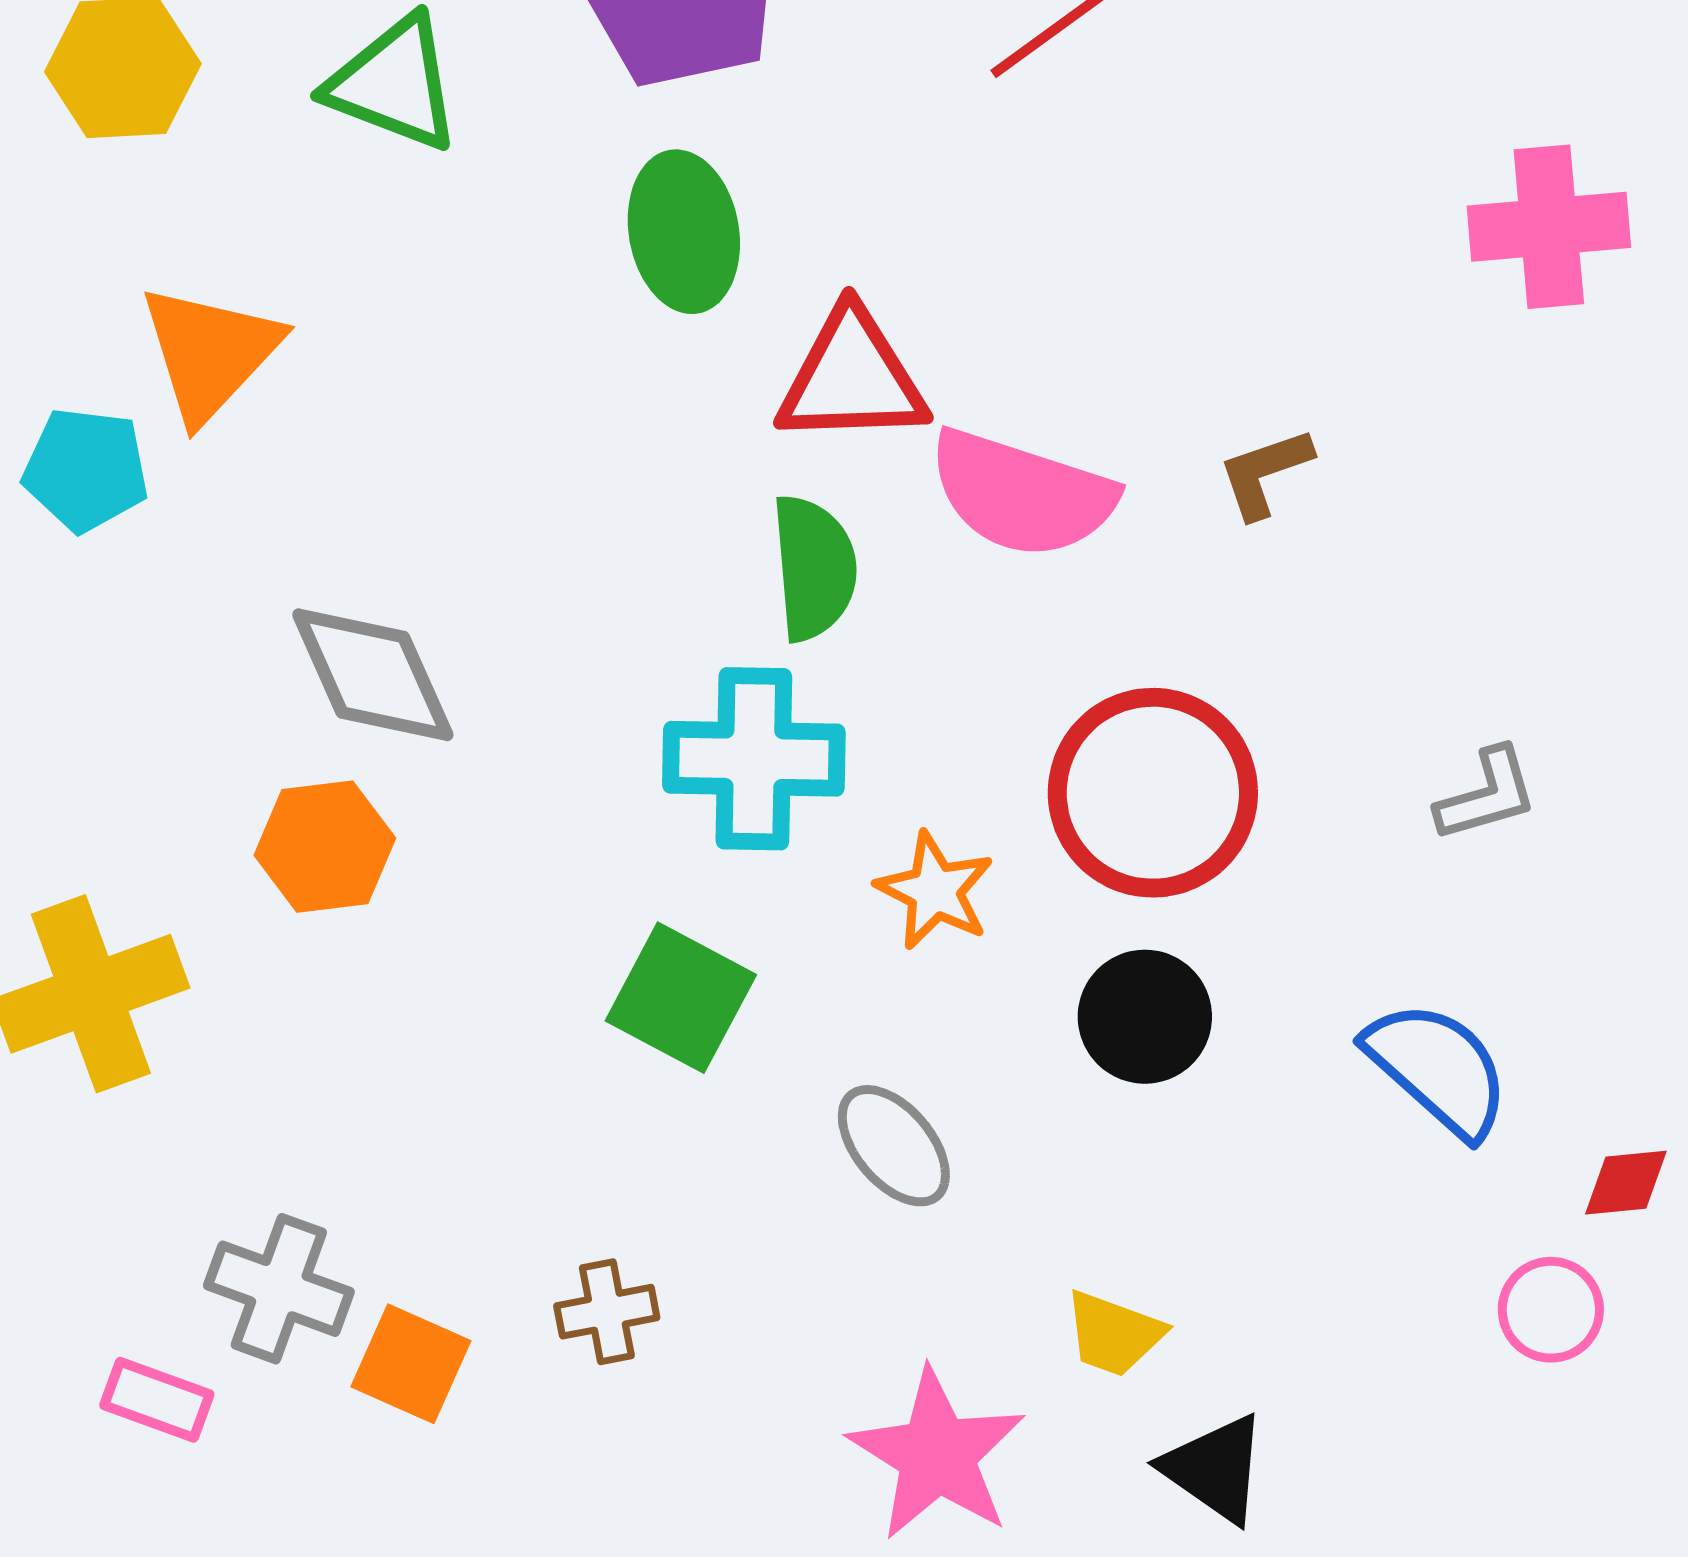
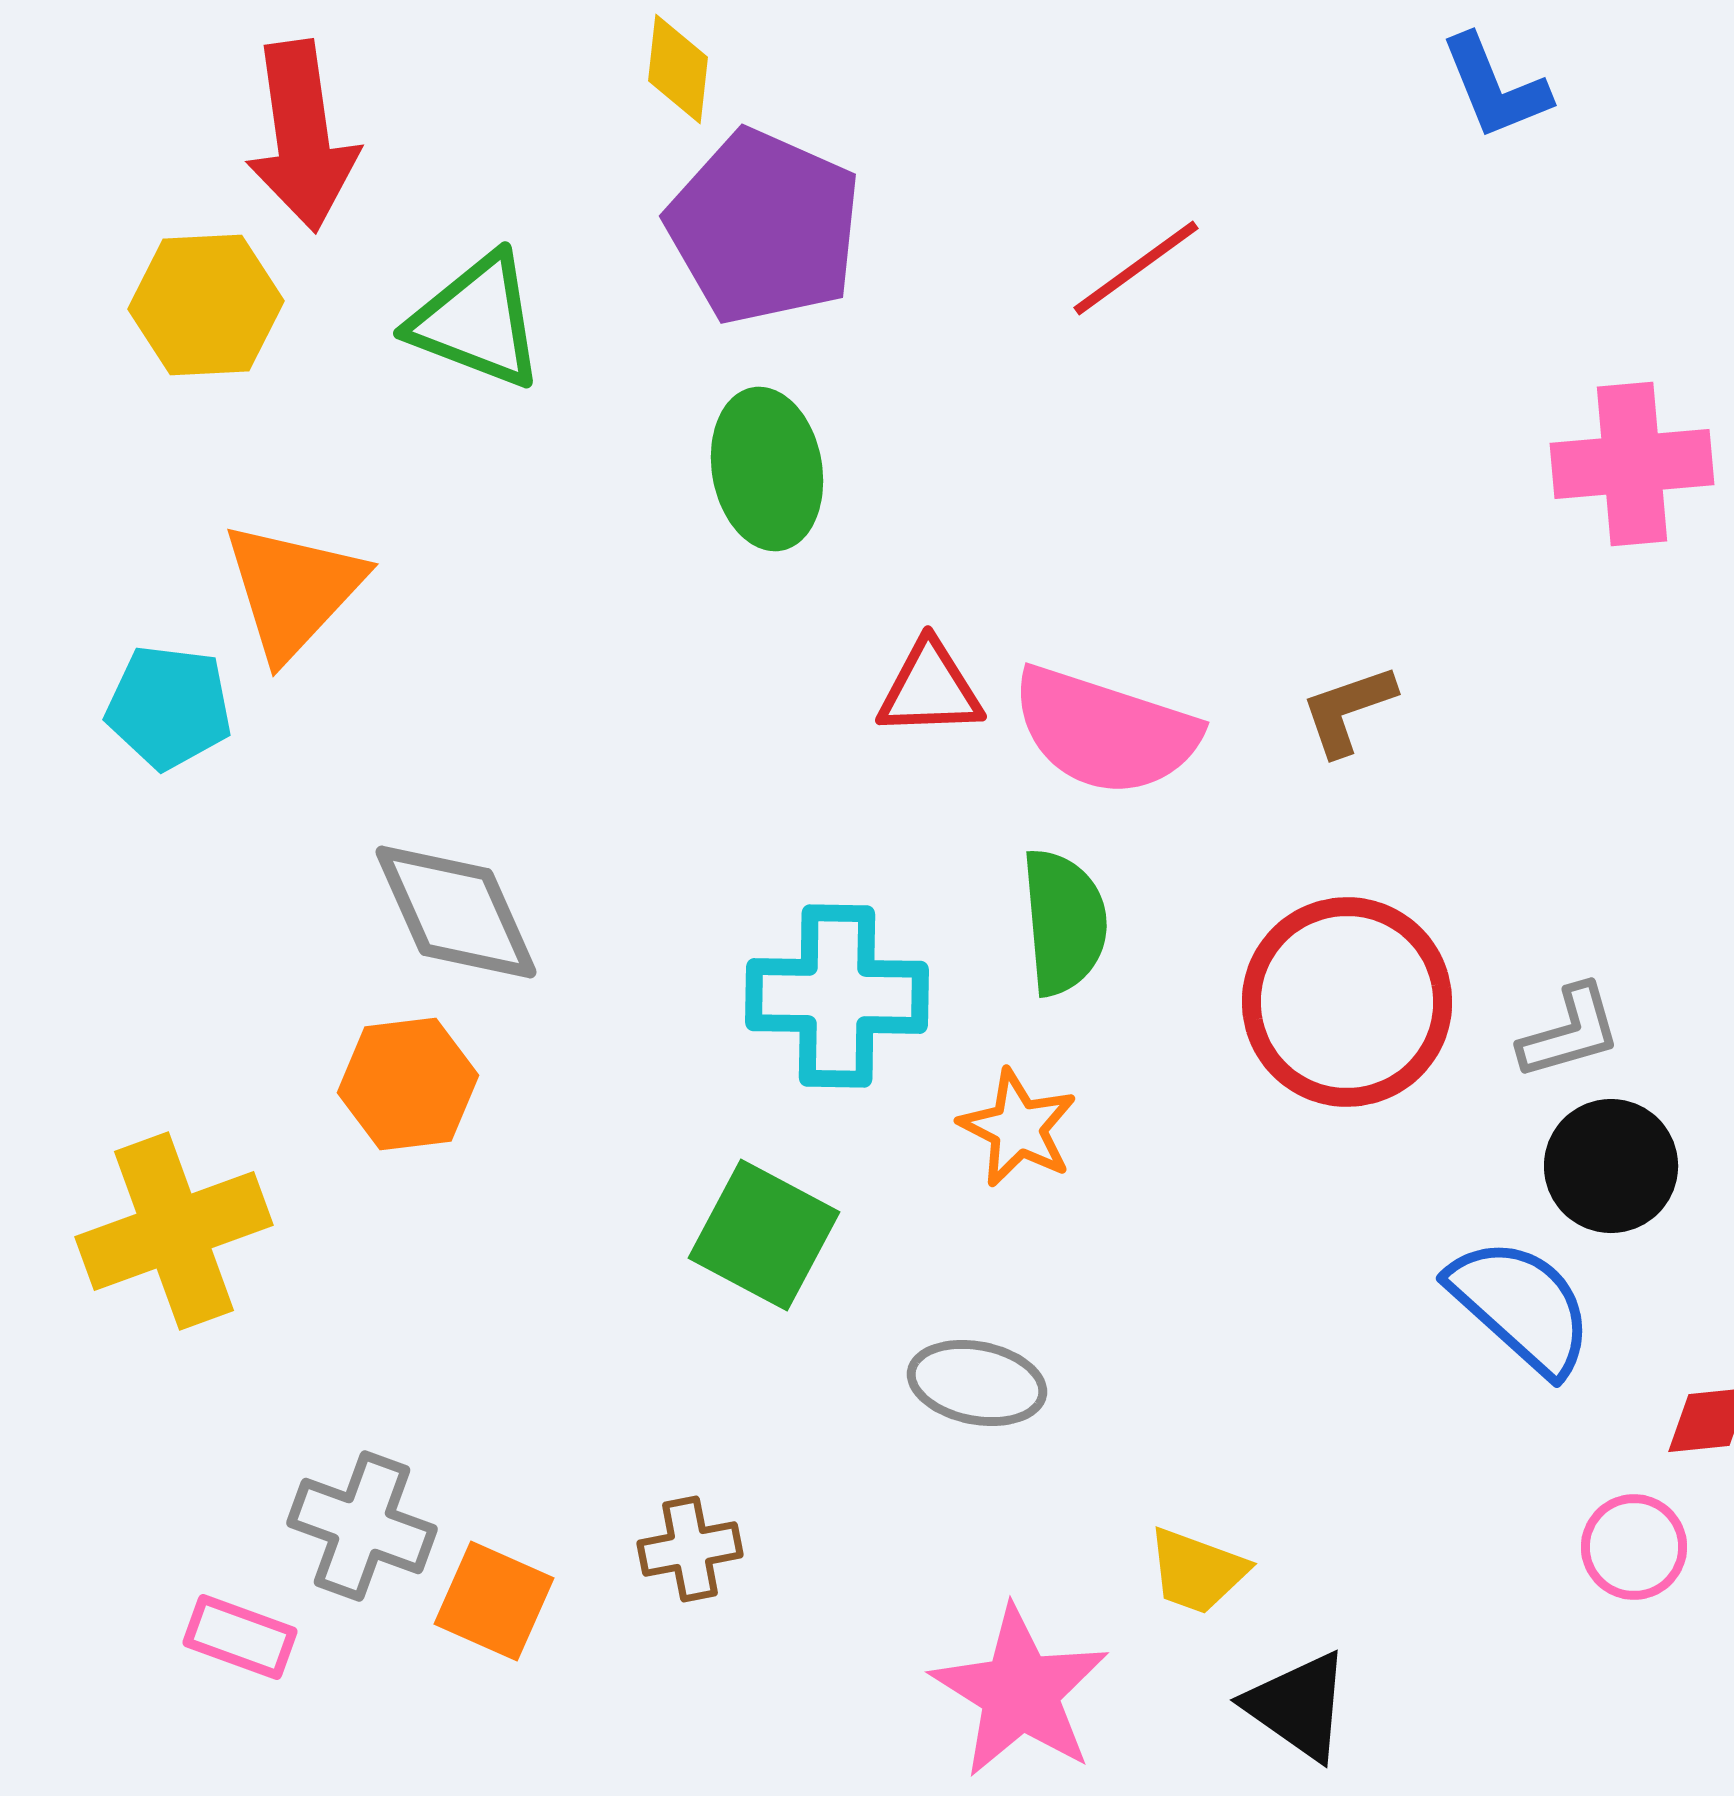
red triangle: (852, 378) -> (930, 689), moved, size x0.7
green semicircle: (814, 568) -> (1064, 922), moved
red circle: (1153, 793) -> (1347, 1002), moved
black circle: (1145, 1017) -> (1611, 1166), moved
gray ellipse: (894, 1146) -> (977, 1383), turned -39

